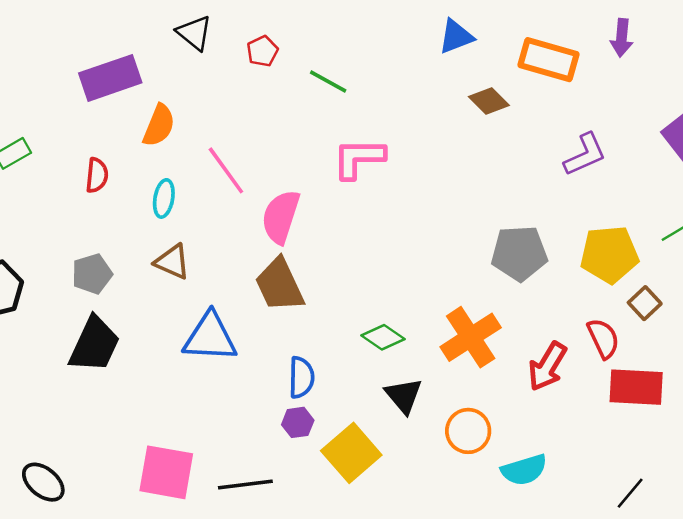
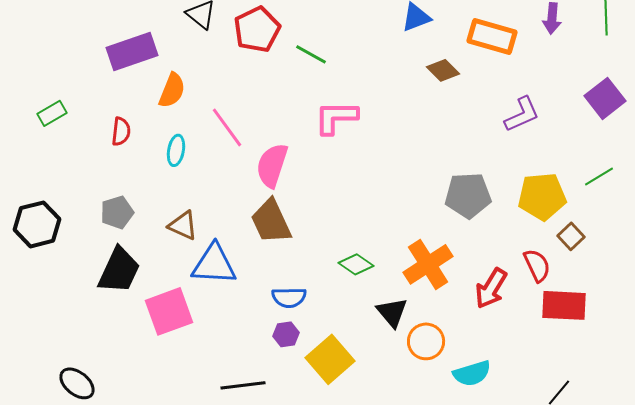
red pentagon: (262, 51) -> (257, 29), size x1.8
brown triangle: (172, 262) -> (183, 225), moved
blue semicircle: (301, 377) -> (289, 297), turned 88
black triangle: (404, 396) -> (392, 312), moved
pink square: (166, 472) -> (169, 311), moved, turned -30

